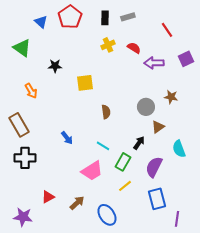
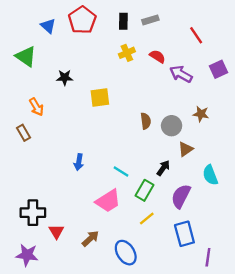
purple arrow: (154, 63) -> (181, 74), turned 30
brown semicircle: (106, 112) -> (146, 121), moved
brown rectangle: (19, 125) -> (23, 133), moved, size x0.6
blue arrow: (67, 138) -> (79, 162), turned 48
black cross: (25, 158) -> (33, 213), moved
red triangle: (48, 197) -> (56, 231), turned -32

